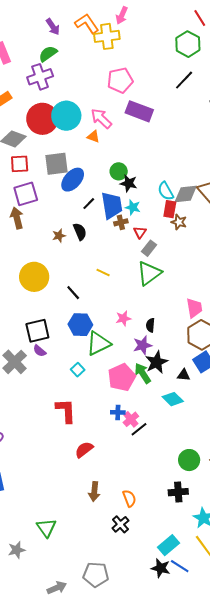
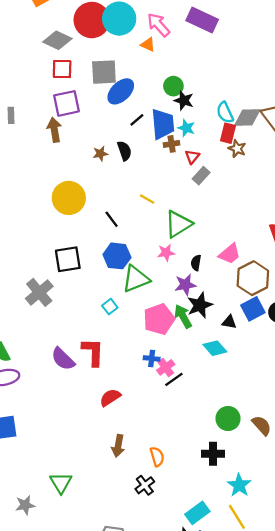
green triangle: (149, 273) -> (178, 224), moved
pink trapezoid: (194, 308) -> (230, 254), moved, turned 55
purple semicircle: (40, 351) -> (63, 359), moved, size x1.6

